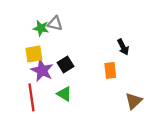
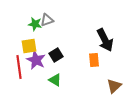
gray triangle: (55, 23) -> (47, 20), turned -32
black arrow: (123, 47) -> (105, 40), size x1.6
red line: (32, 97) -> (19, 67), moved

